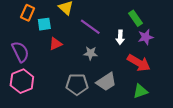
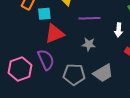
purple line: (90, 27) -> (89, 18), turned -40
red triangle: (56, 44) -> (55, 34), size x1.5
purple semicircle: (20, 52) -> (46, 60), moved

